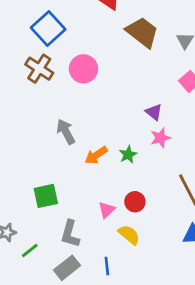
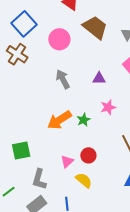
pink circle: (83, 69) -> (59, 39), moved
purple triangle: (154, 112) -> (99, 78), moved, turned -40
gray arrow: (66, 132) -> (63, 79), moved
orange arrow: (96, 155) -> (59, 120), size x1.4

